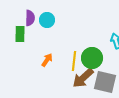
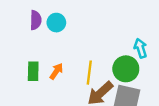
green rectangle: (20, 34) -> (33, 71), moved
green circle: (92, 58) -> (126, 69), moved

